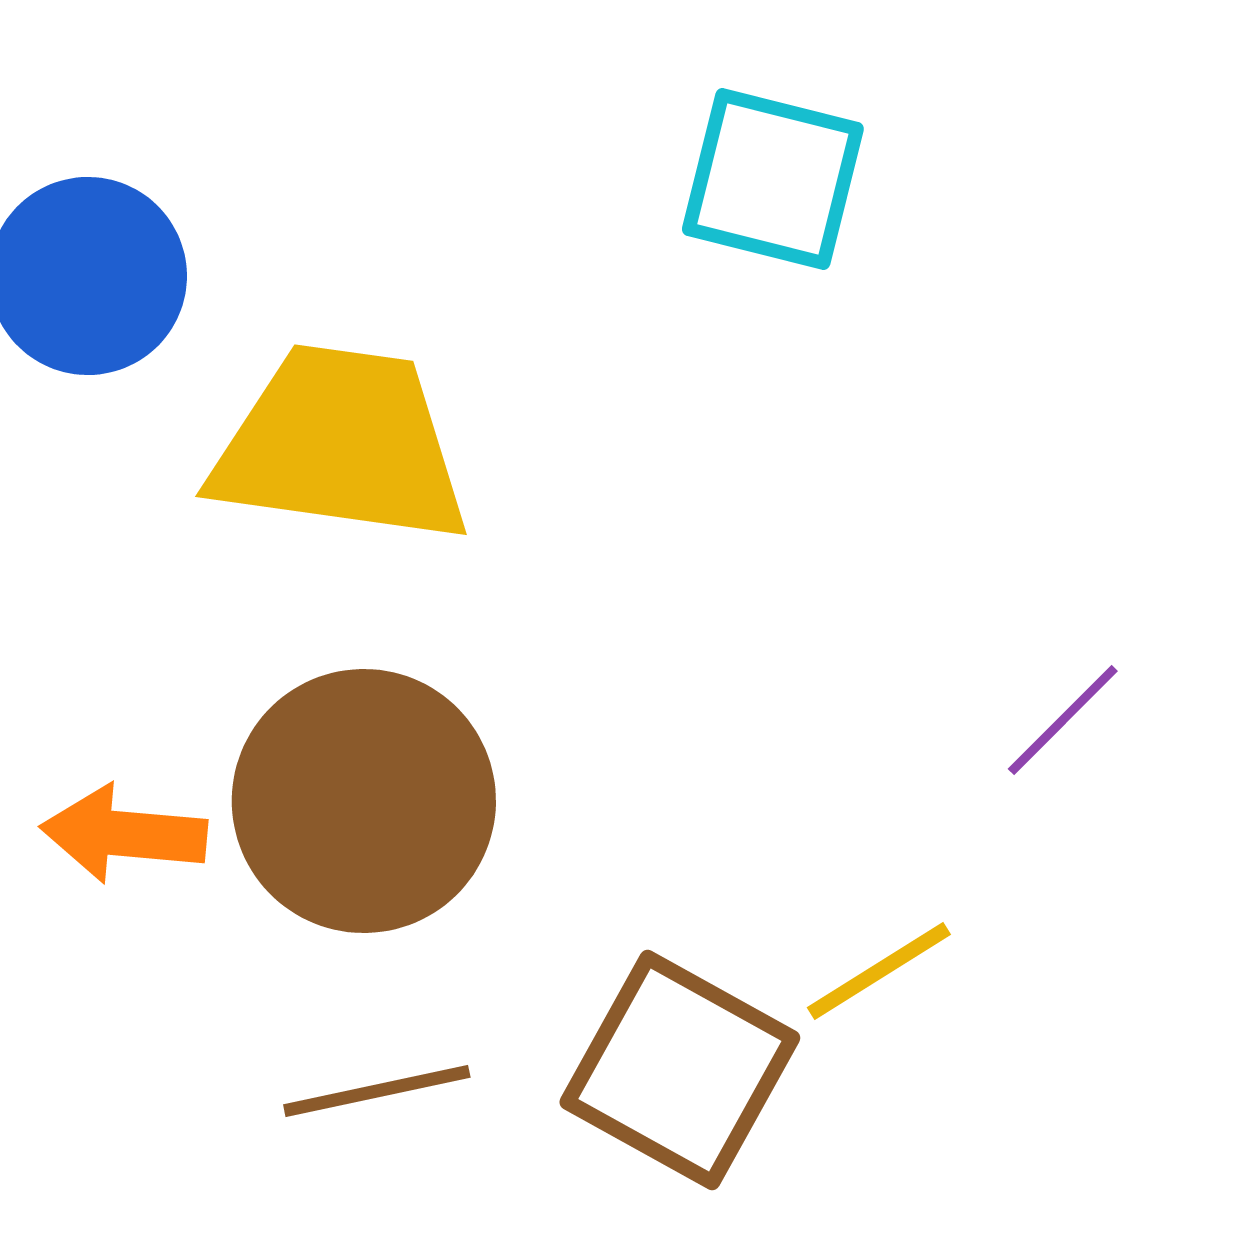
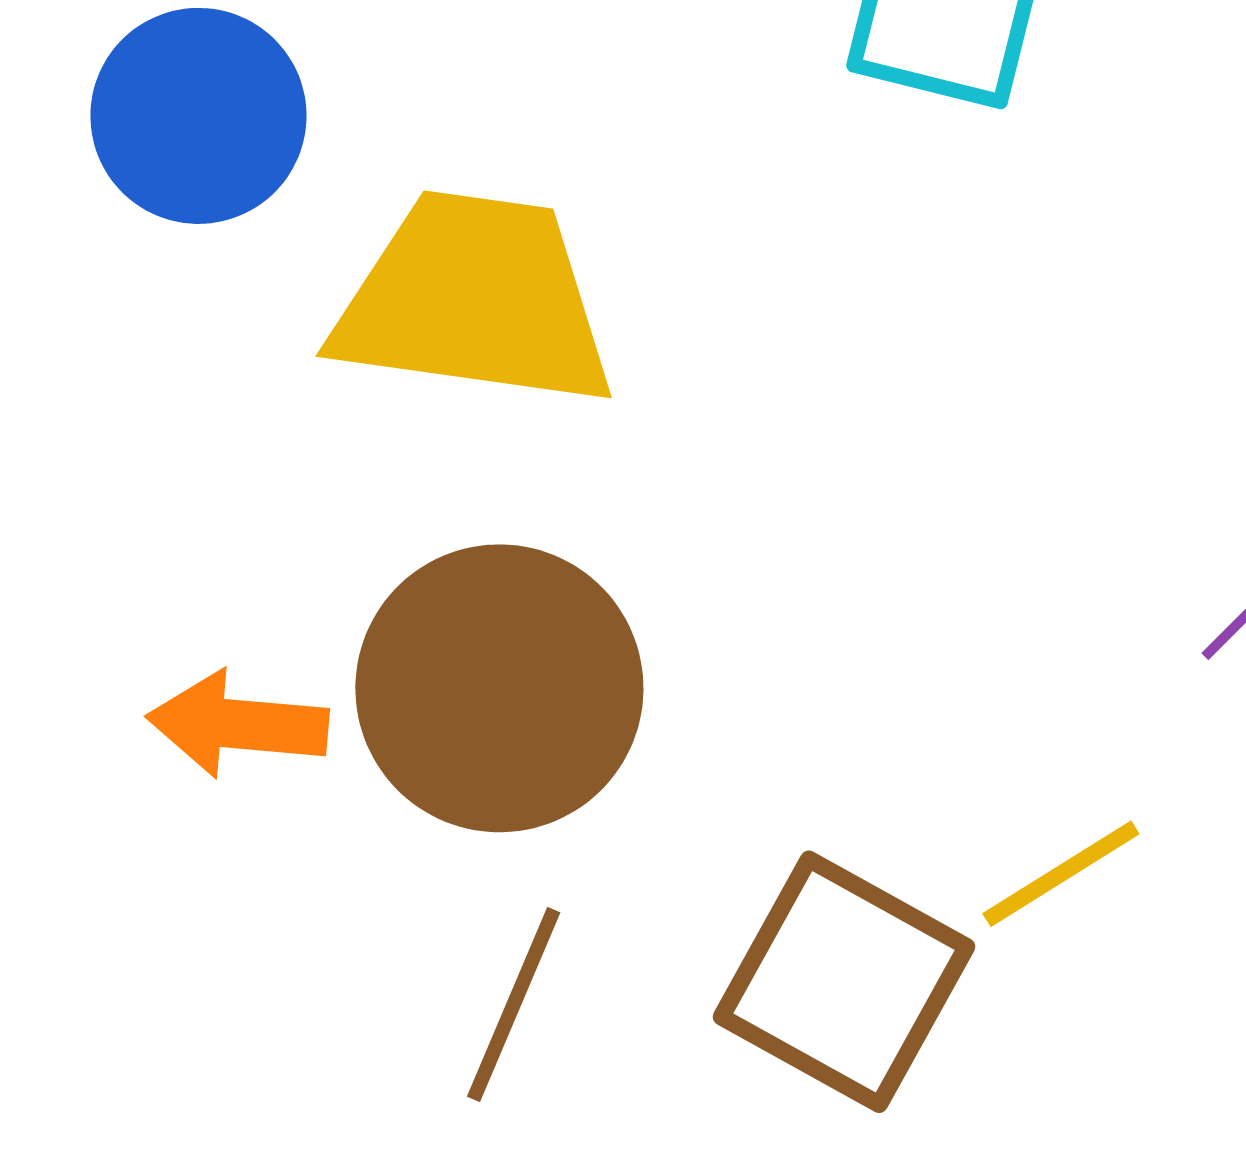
brown line: (377, 1091) -> (514, 1005), turned -55

